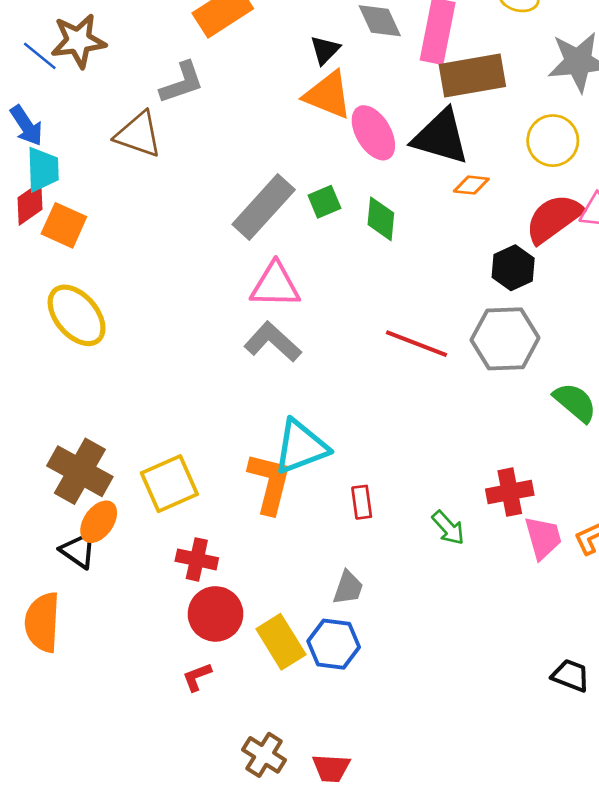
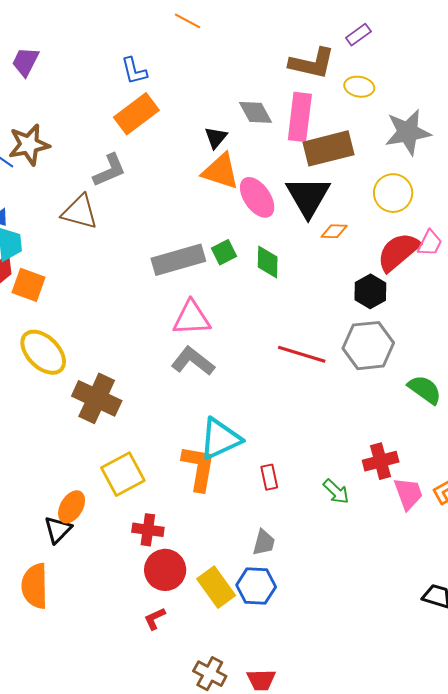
black triangle: (441, 137) -> (308, 197), turned 48
gray rectangle: (264, 207) -> (178, 260), turned 36
brown cross: (80, 471) -> (97, 398), moved
black triangle: (78, 550) -> (58, 530), turned 44

